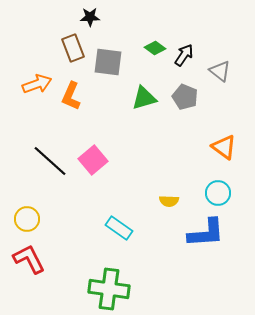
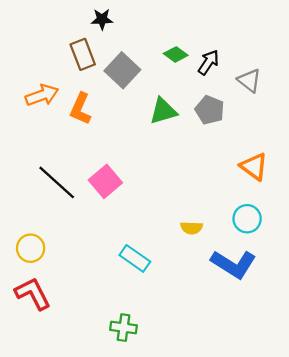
gray square: (108, 62) -> (122, 70), turned 36
blue L-shape: (206, 233) -> (233, 264), turned 36
green cross: (109, 289) -> (124, 328), size x0.6

